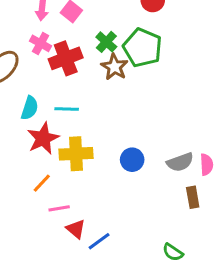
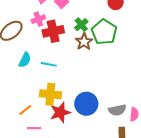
pink cross: (41, 43) -> (38, 19), turned 32
red star: (43, 138) -> (60, 112), moved
blue circle: (132, 160) -> (86, 104), size x1.5

